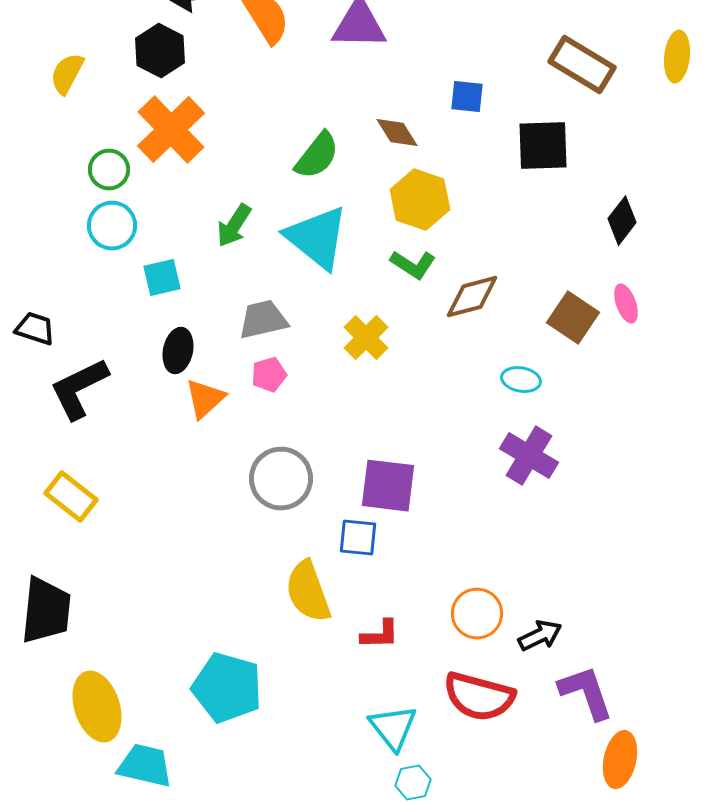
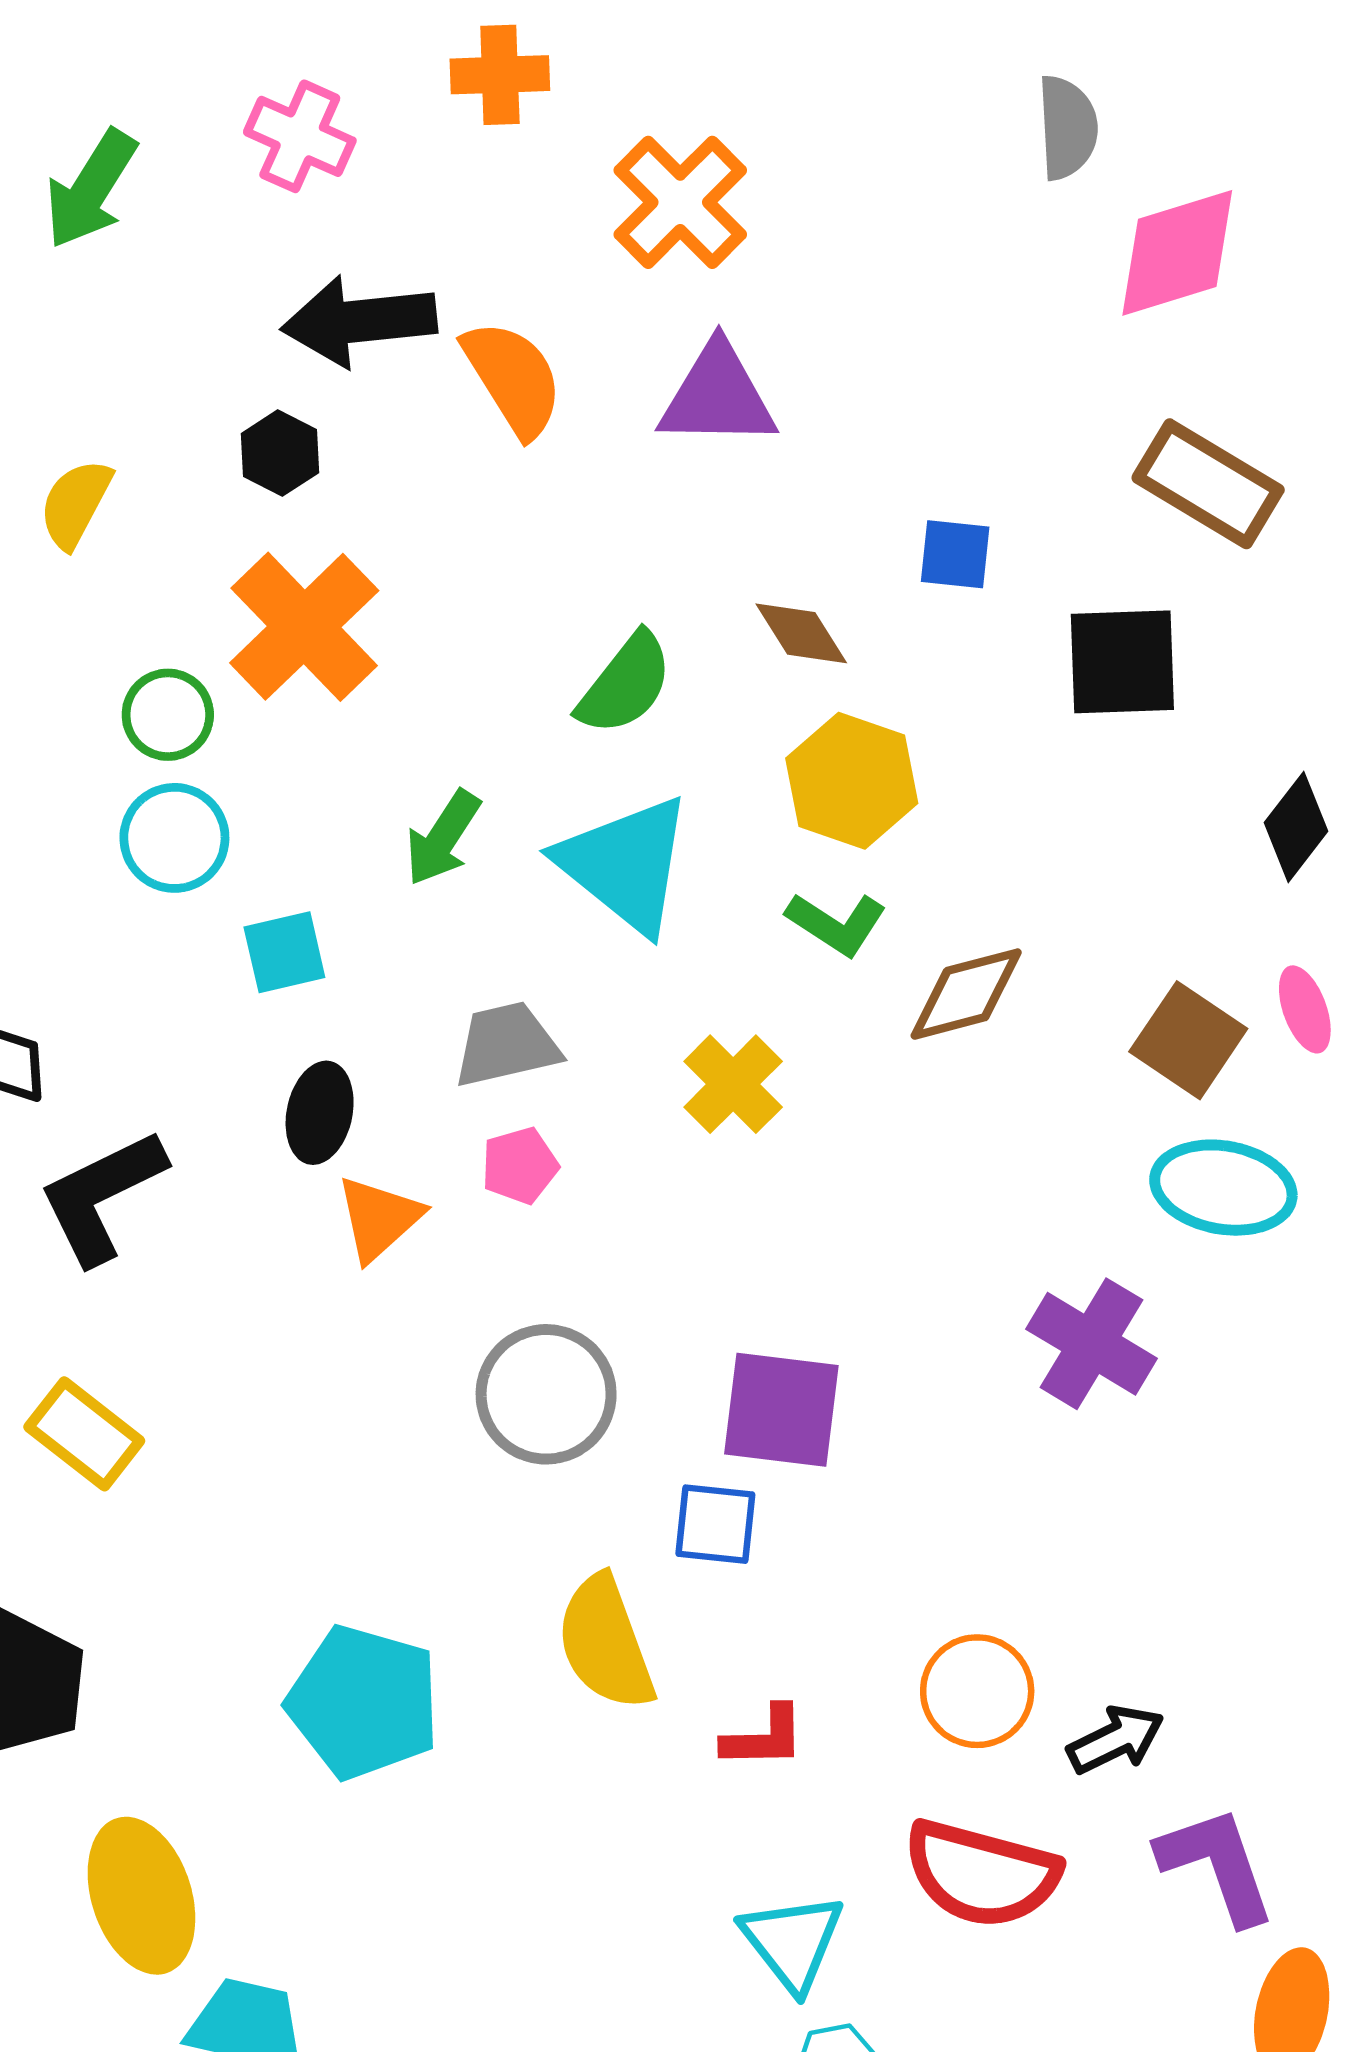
black hexagon: (160, 51) -> (280, 453), size x0.7
cyan ellipse: (521, 380) -> (1223, 1188), moved, size x1.6
cyan pentagon: (227, 688) -> (364, 1702), moved

